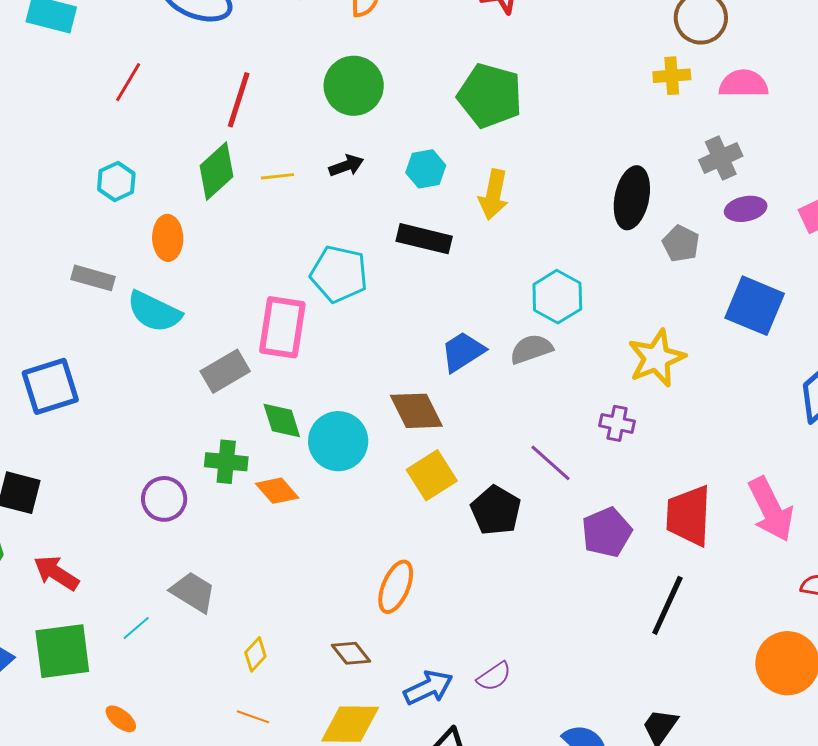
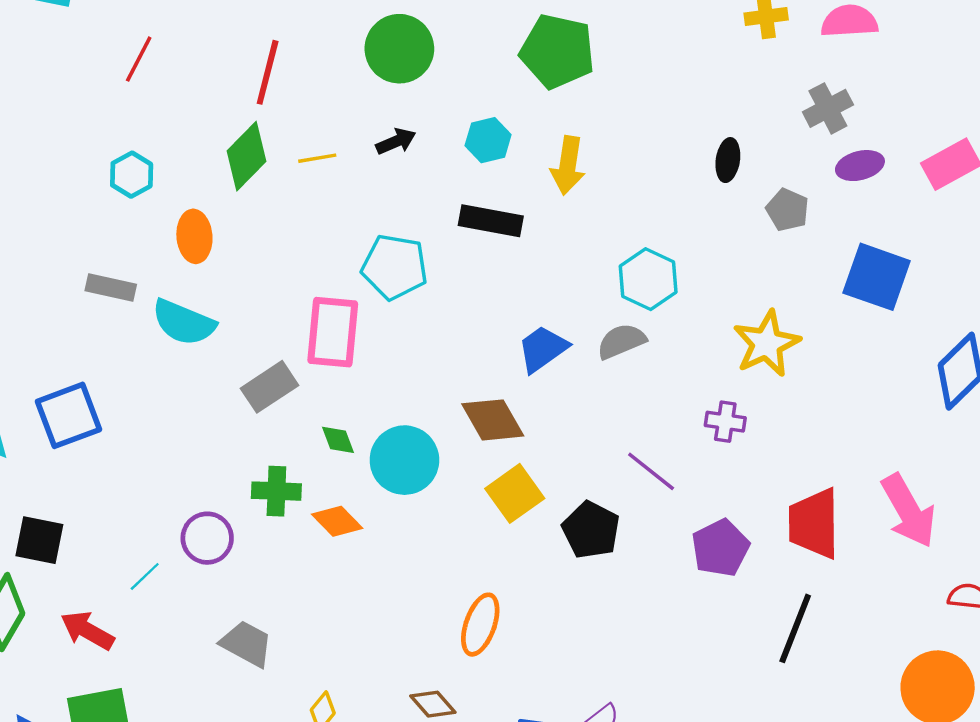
black ellipse: (632, 198) -> (728, 160), size x0.6
green diamond: (282, 420) -> (338, 440), size x0.7
cyan line: (136, 628) -> (145, 576), moved

